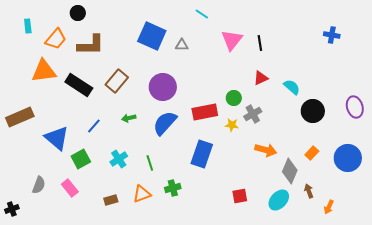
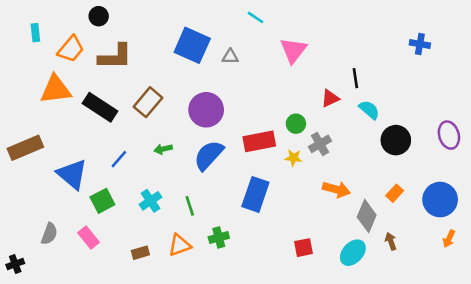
black line: (260, 43) -> (355, 78), moved
orange arrow: (329, 207) -> (449, 239), moved

